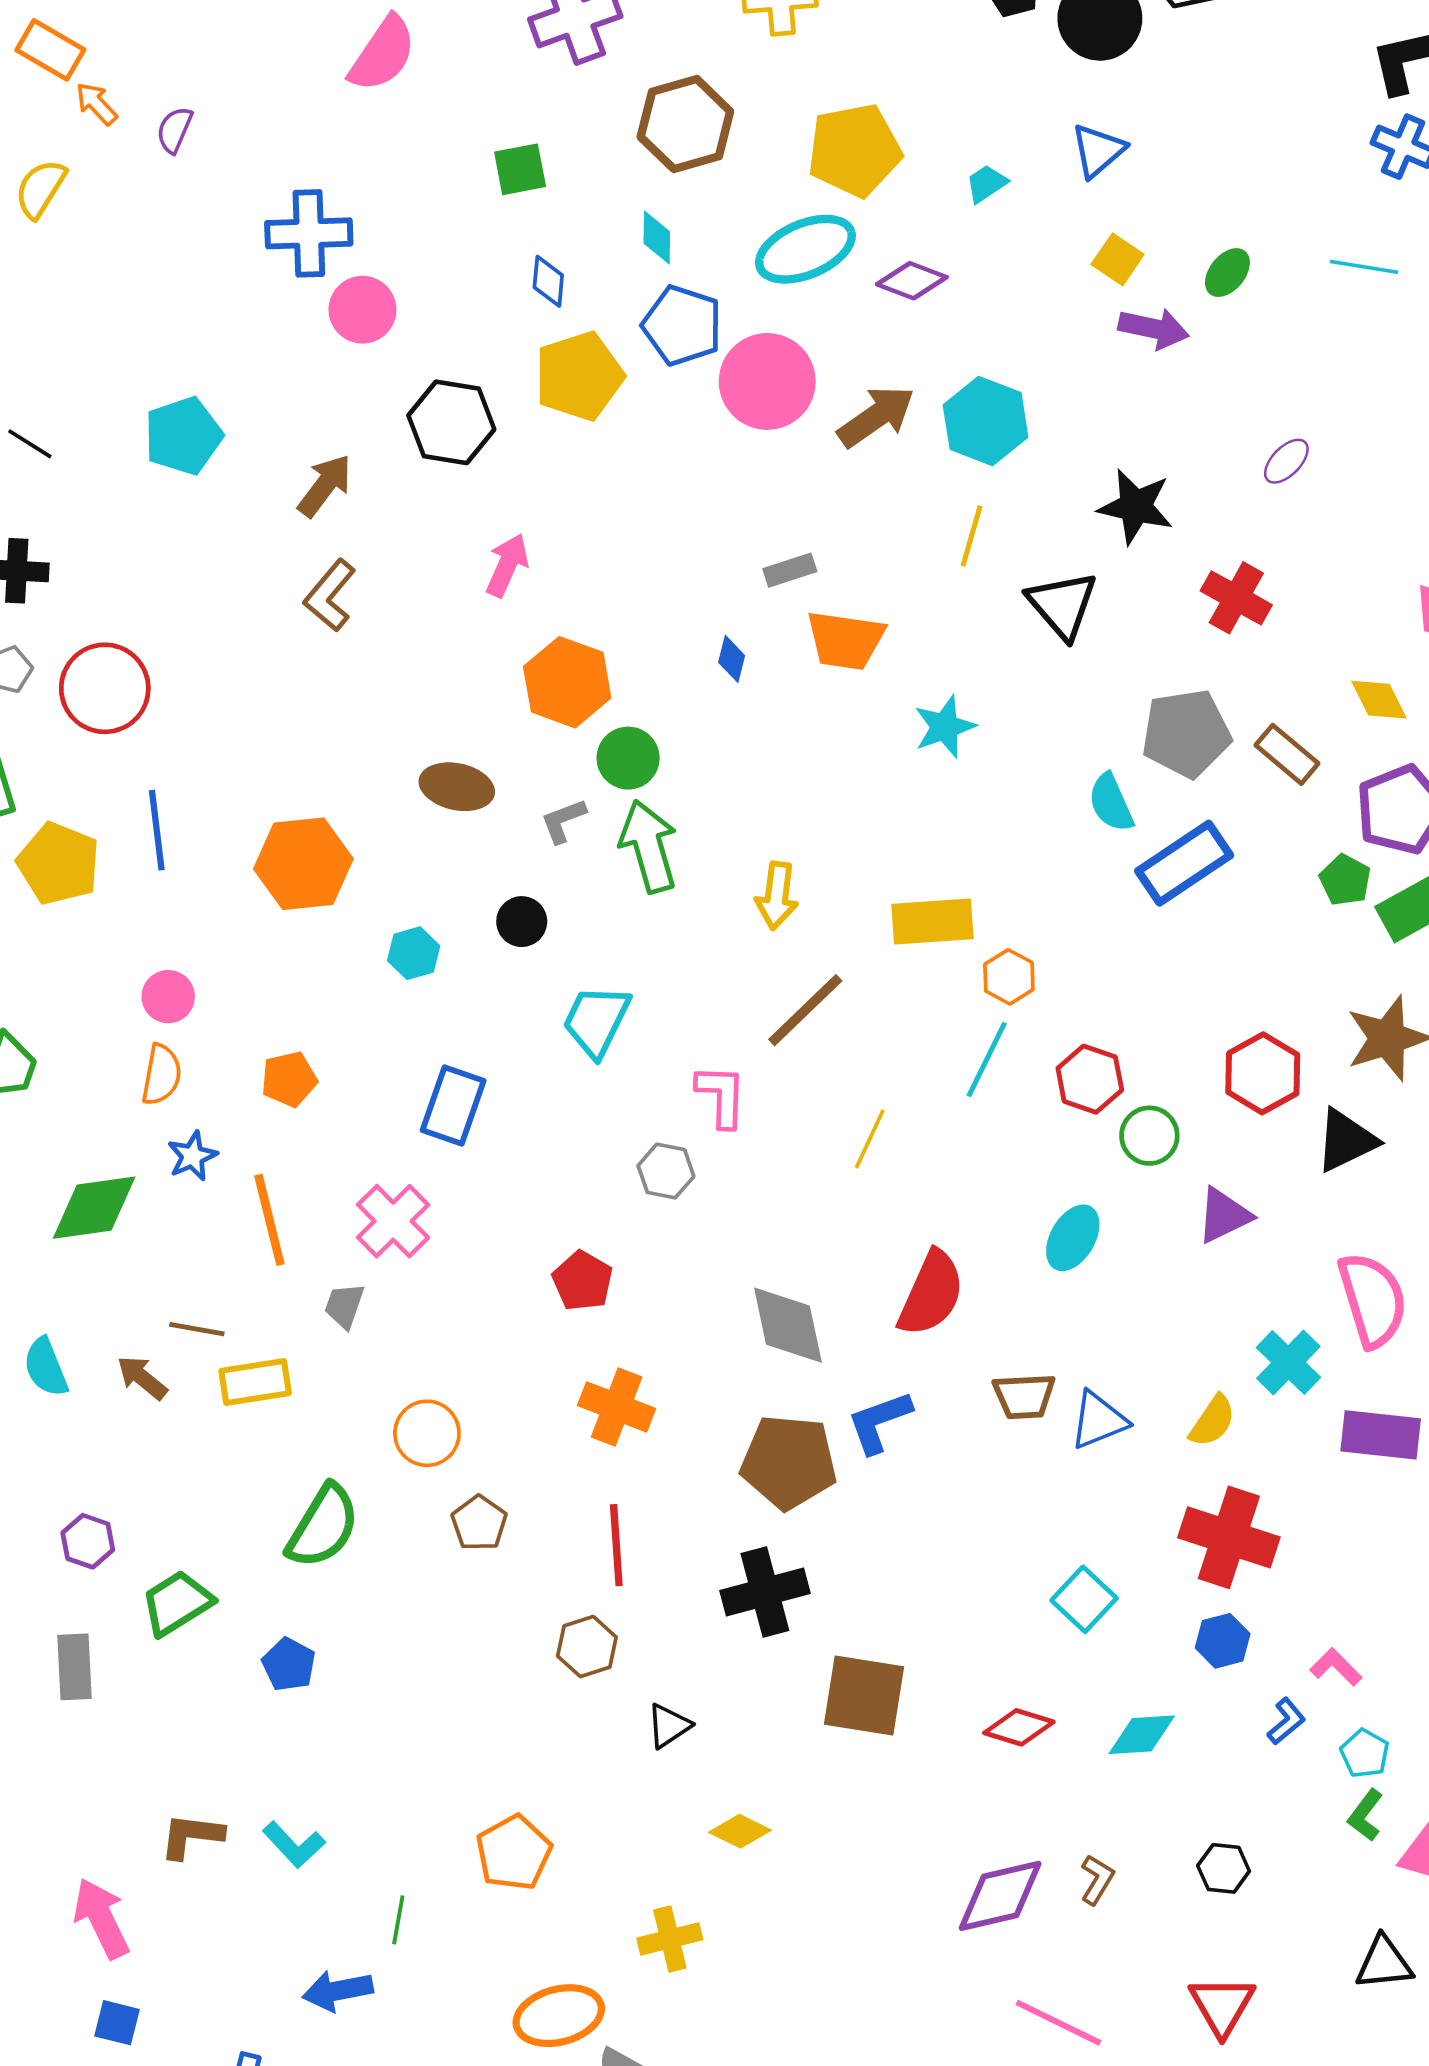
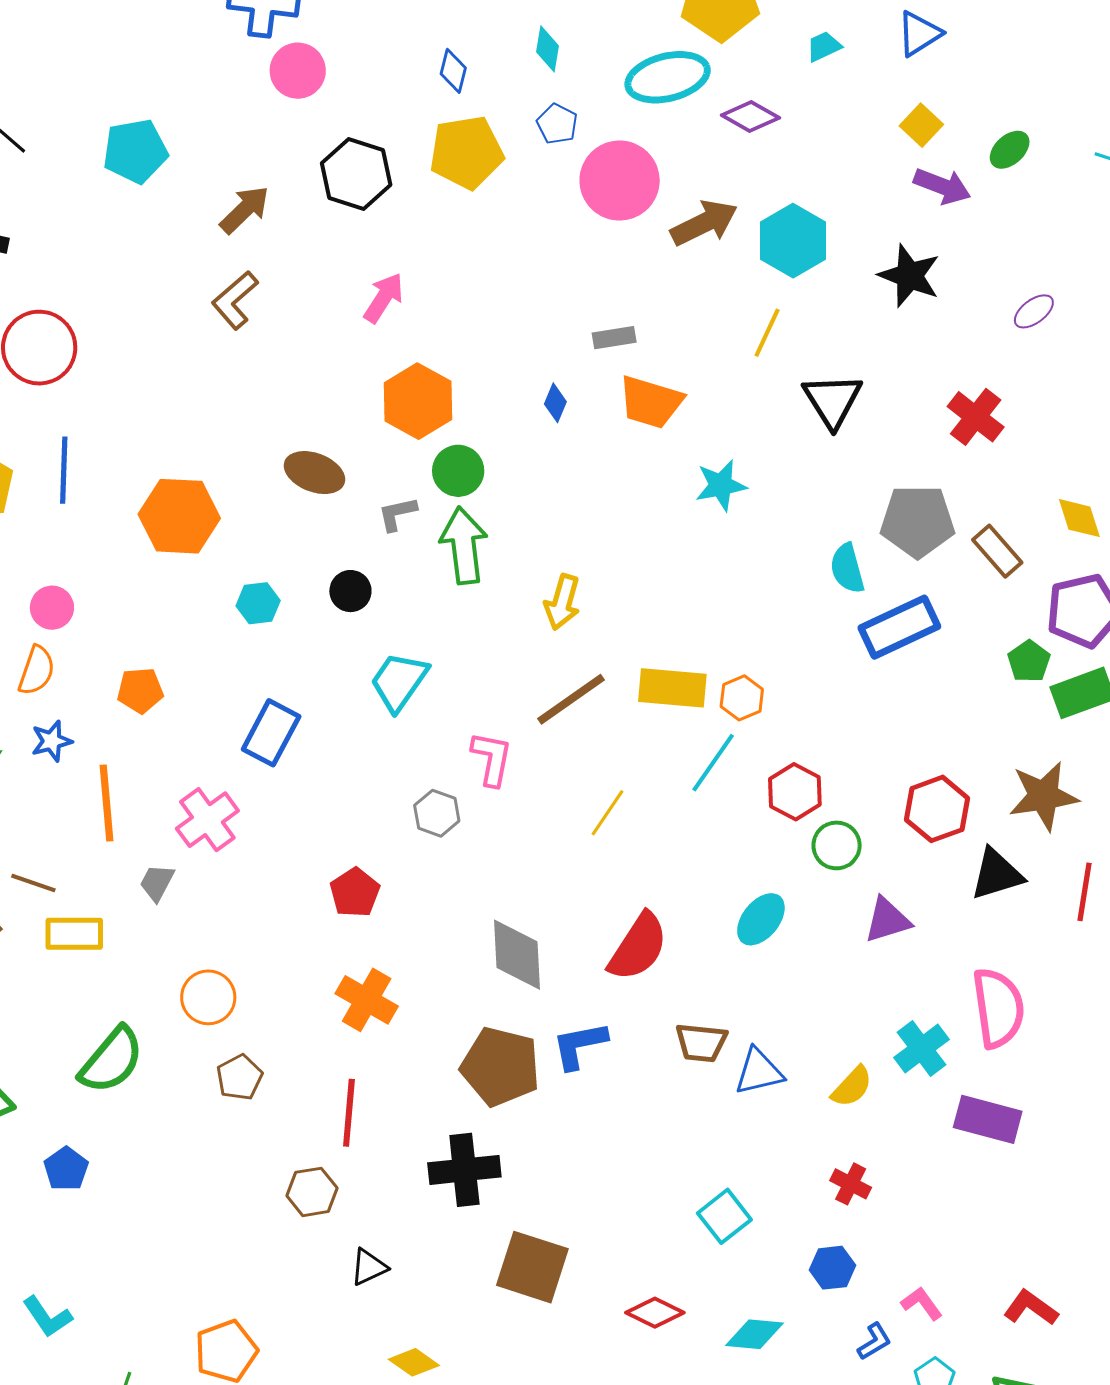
blue pentagon: (682, 325) -> (557, 124), size x0.6
black star: (1136, 507) -> (909, 276), moved
yellow rectangle: (932, 921) -> (672, 688), moved
red cross: (1229, 1537) -> (851, 1184), size x0.5

